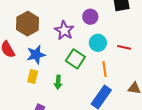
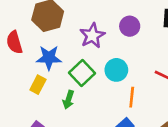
cyan circle: (98, 43) -> (116, 70), moved
green square: (75, 59) -> (82, 73), moved

